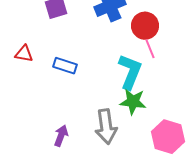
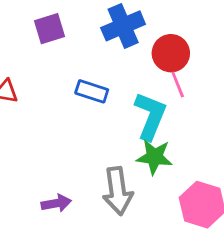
blue rectangle: (65, 66) -> (92, 91), moved
purple arrow: (61, 136) -> (56, 203), turned 60

